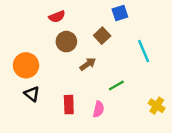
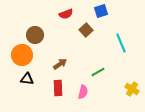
red semicircle: (57, 17) -> (66, 14), moved
brown circle: (66, 42) -> (35, 35), moved
brown arrow: (88, 64) -> (60, 64), moved
black triangle: (32, 94) -> (27, 79), turned -32

